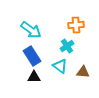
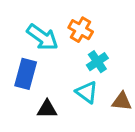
orange cross: (76, 25) -> (81, 30), moved, turned 35
blue rectangle: (32, 56) -> (26, 74), moved, turned 48

